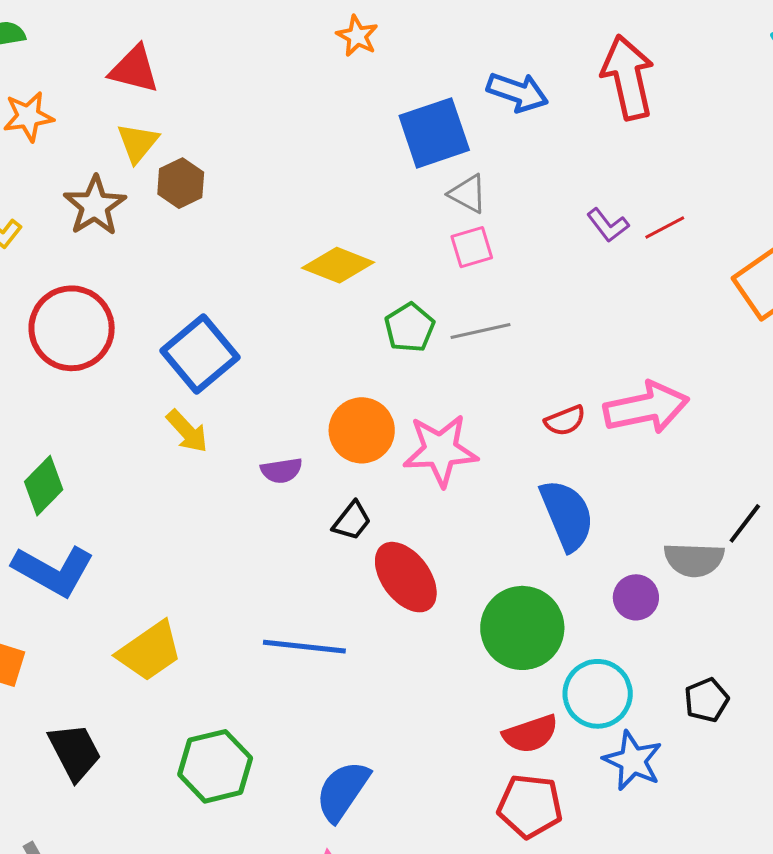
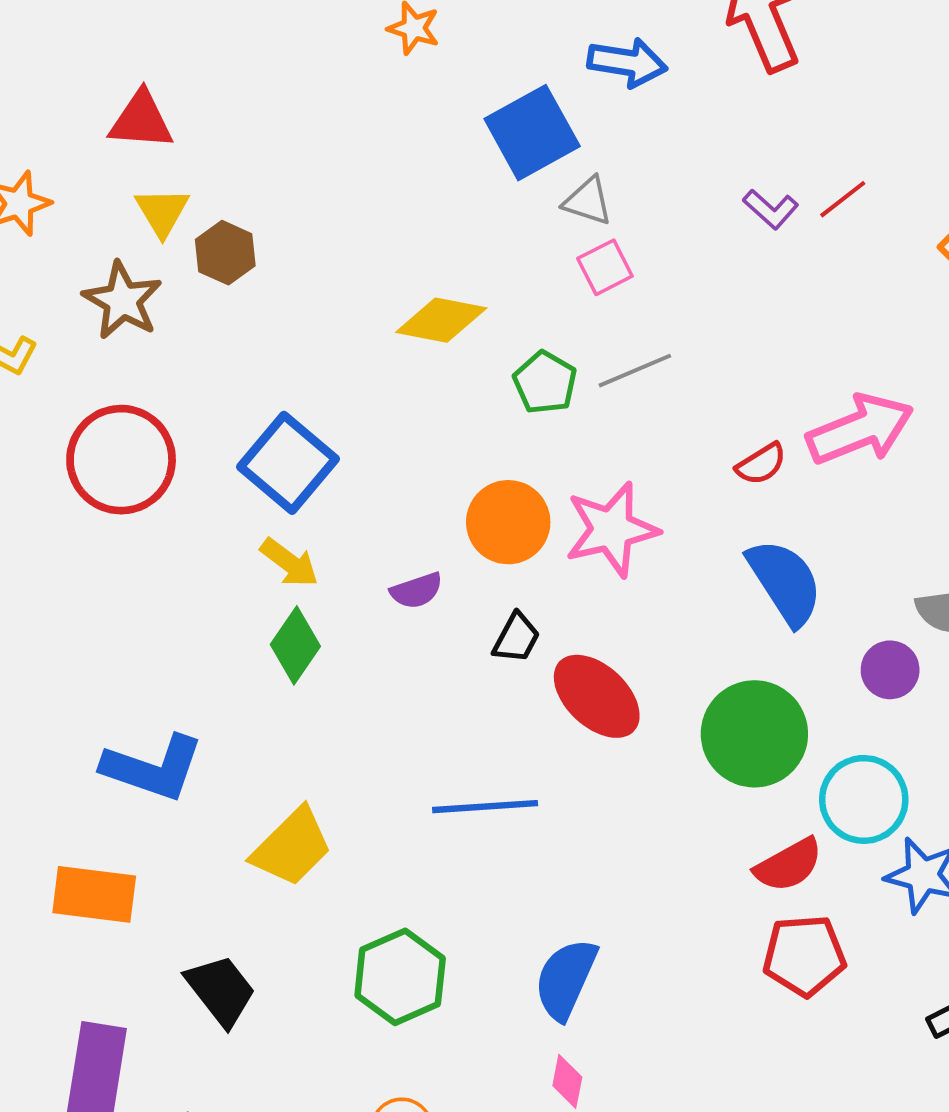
green diamond: (44, 486) -> (295, 645), moved

